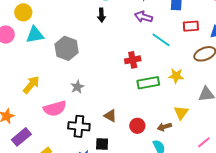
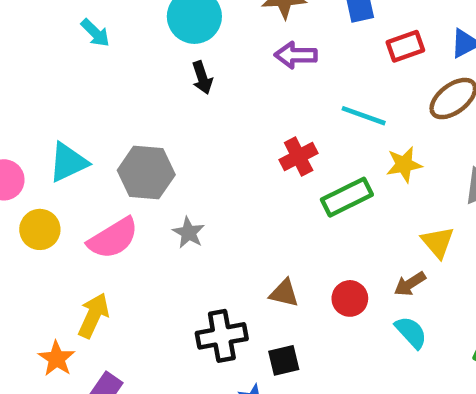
yellow circle: (23, 12) -> (40, 229), moved
cyan line: (161, 40) -> (364, 116), moved
yellow arrow: (31, 85) -> (93, 315), moved
gray star: (77, 87) -> (189, 233), moved
pink semicircle: (55, 108) -> (113, 238), moved

